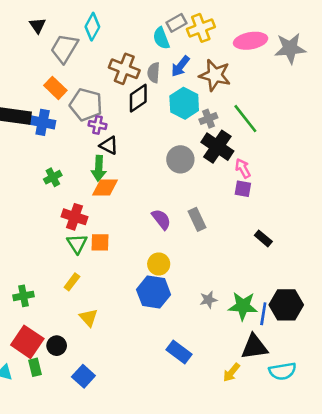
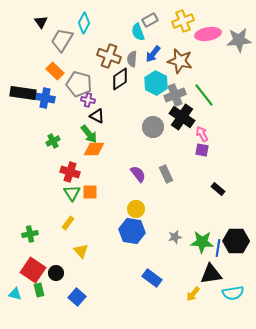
yellow cross: (201, 28) -> (183, 21), moved
gray cross: (208, 119) -> (175, 95), size x1.5
green arrow: (99, 168) -> (89, 134), turned -42

